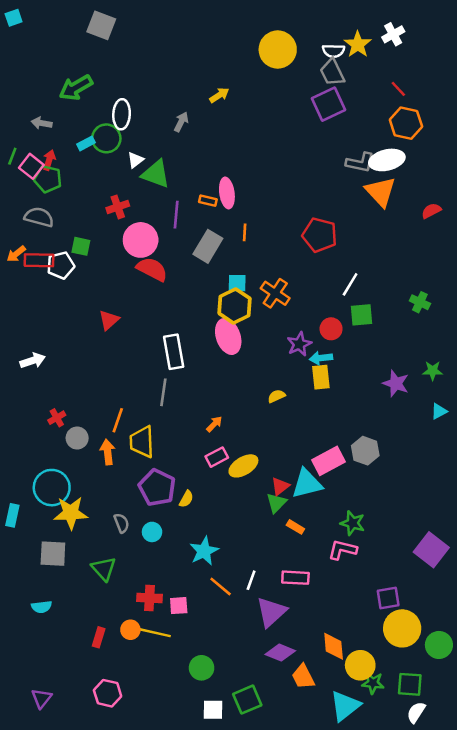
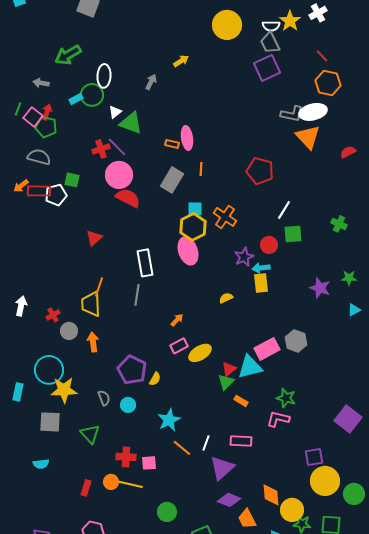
purple line: (176, 215) -> (117, 147), moved, turned -50
white arrow: (33, 361) -> (21, 306), moved, turned -60
orange line: (118, 420) -> (99, 287), moved
yellow trapezoid: (142, 442) -> (91, 304), moved

